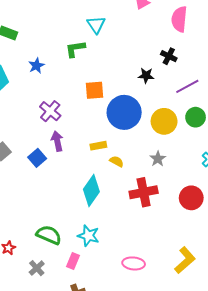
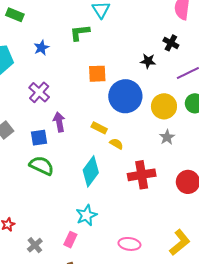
purple cross: (50, 111) -> (39, 92), moved
yellow rectangle: (98, 146) -> (99, 128), turned 35
blue square: (37, 158) -> (39, 138), turned 30
gray star: (158, 159) -> (167, 137), moved
green semicircle: (49, 235) -> (42, 166), moved
cyan star: (88, 236) -> (86, 215), turned 30

